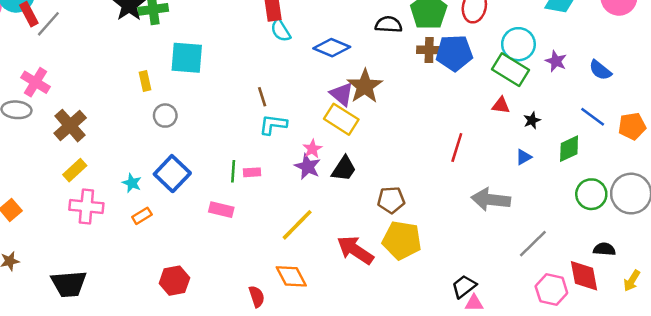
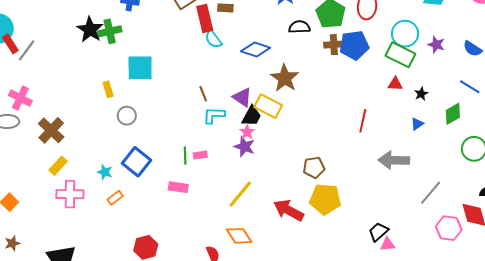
purple triangle: (342, 94) -> (242, 97), moved
black trapezoid: (344, 169) -> (252, 116), moved

